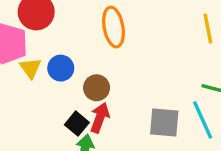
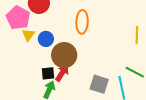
brown circle: (97, 88) -> (64, 55), size x1.6
black square: (77, 124) -> (48, 73), turned 32

